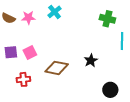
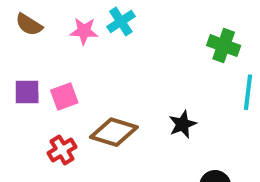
pink star: (28, 18) -> (84, 31), moved
red cross: (23, 79) -> (62, 150), moved, turned -32

